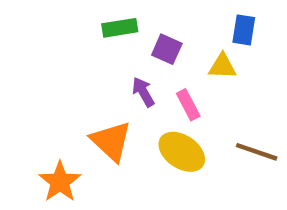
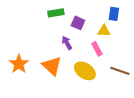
pink rectangle: (188, 105) -> (97, 49), moved
orange star: (60, 182) -> (19, 64), moved

